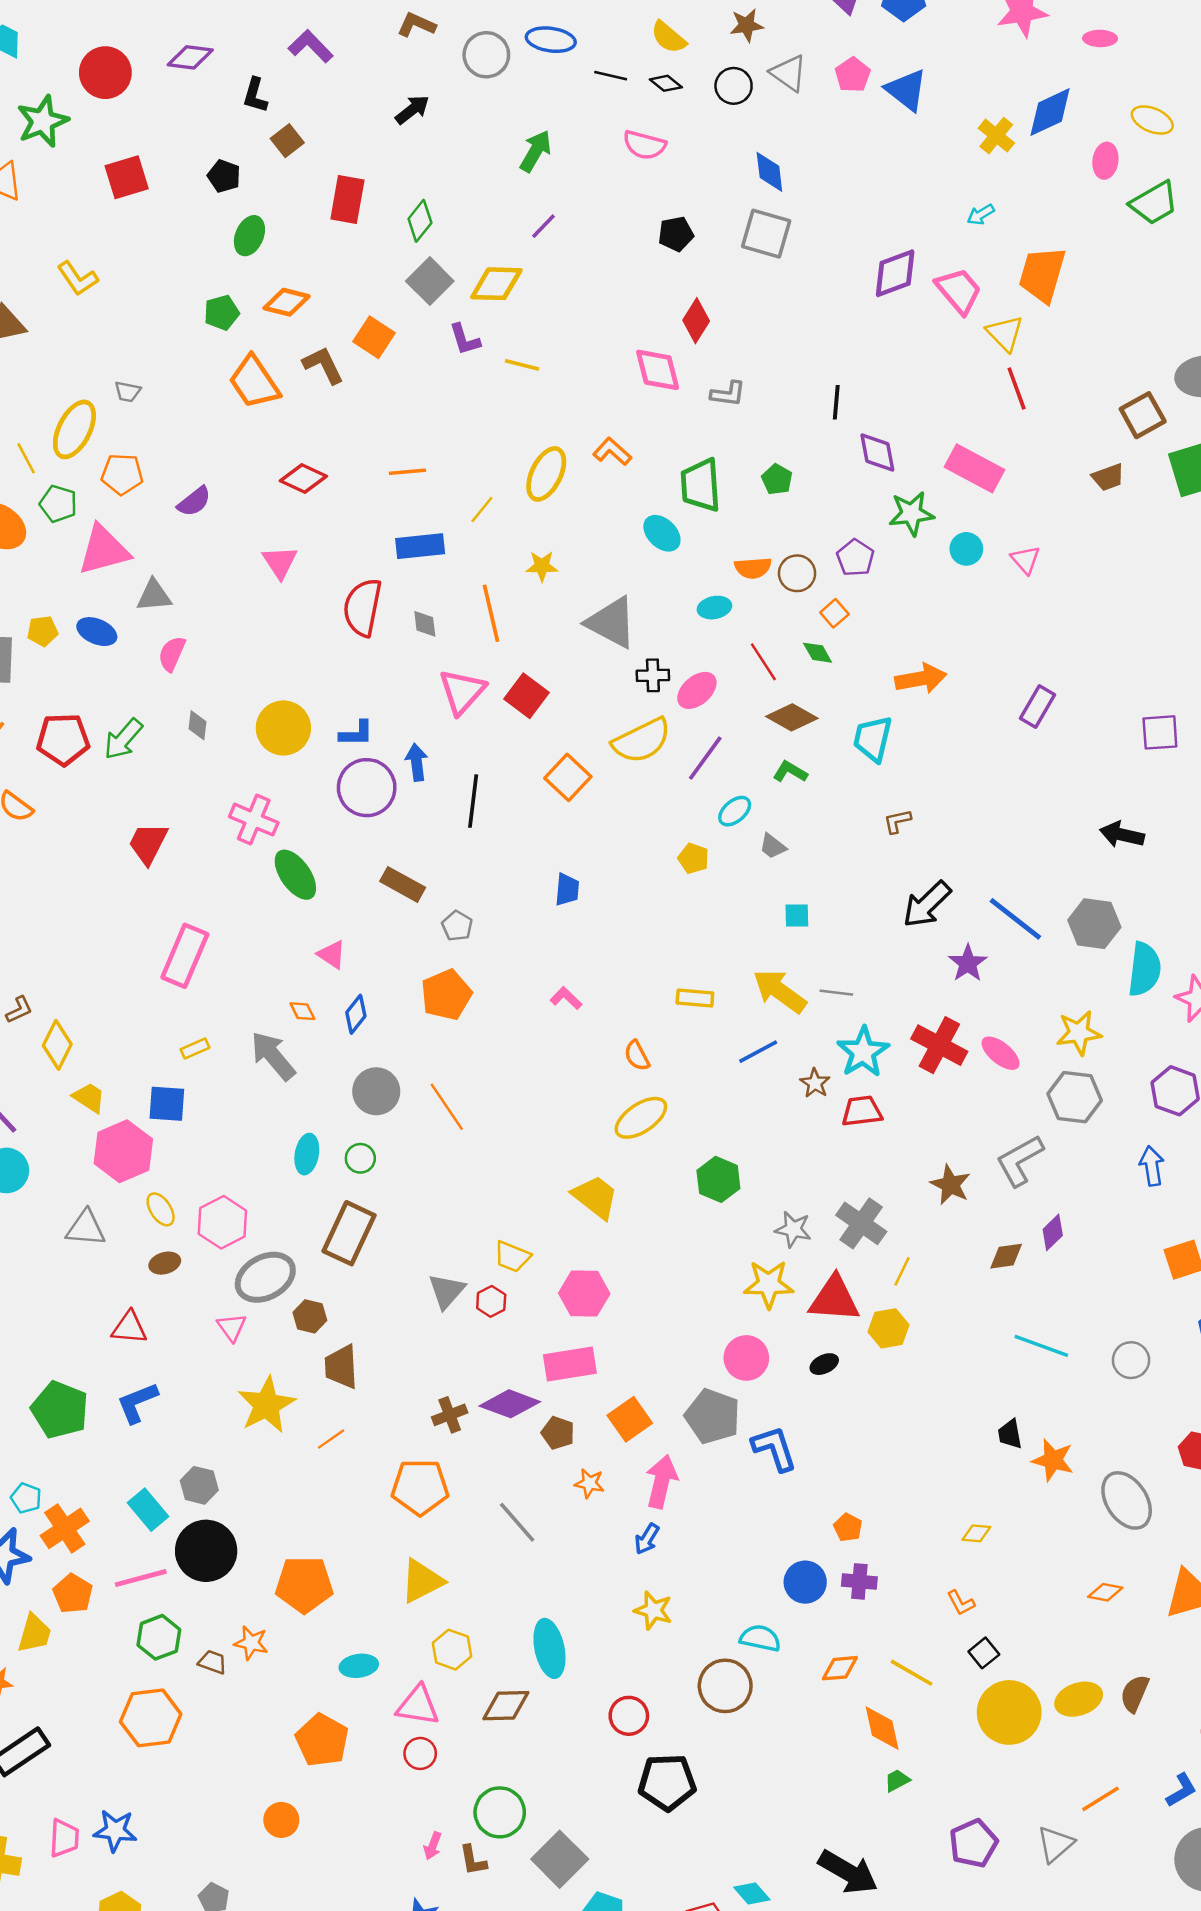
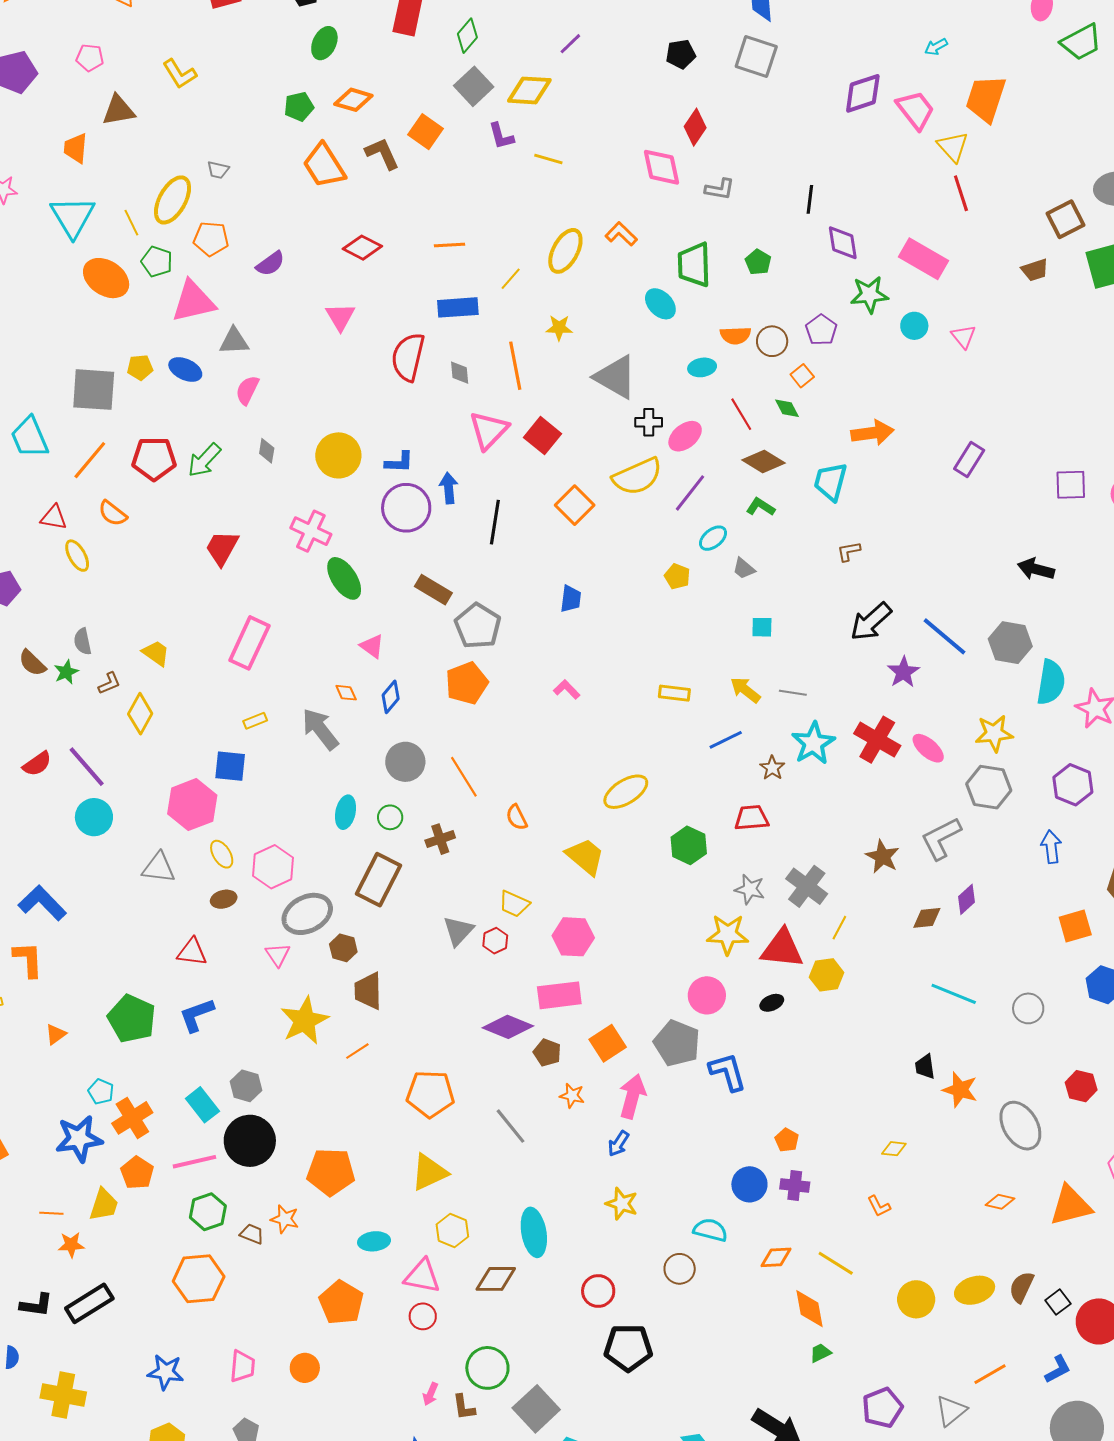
gray pentagon: (457, 926) -> (478, 626), size x1.8
yellow arrow: (780, 991) -> (745, 690), size x0.7
orange semicircle: (637, 1056) -> (517, 817), moved
yellow trapezoid: (89, 1098) -> (156, 653), moved
red trapezoid: (862, 1111) -> (752, 818), moved
brown cross: (450, 1415) -> (440, 839), moved
black square: (984, 1653) -> (1058, 1302), moved
brown circle: (725, 1686) -> (680, 1269), size x0.7
yellow circle: (1009, 1712) -> (916, 1299), size x0.7
pink trapezoid: (64, 1838) -> (242, 1366), moved

